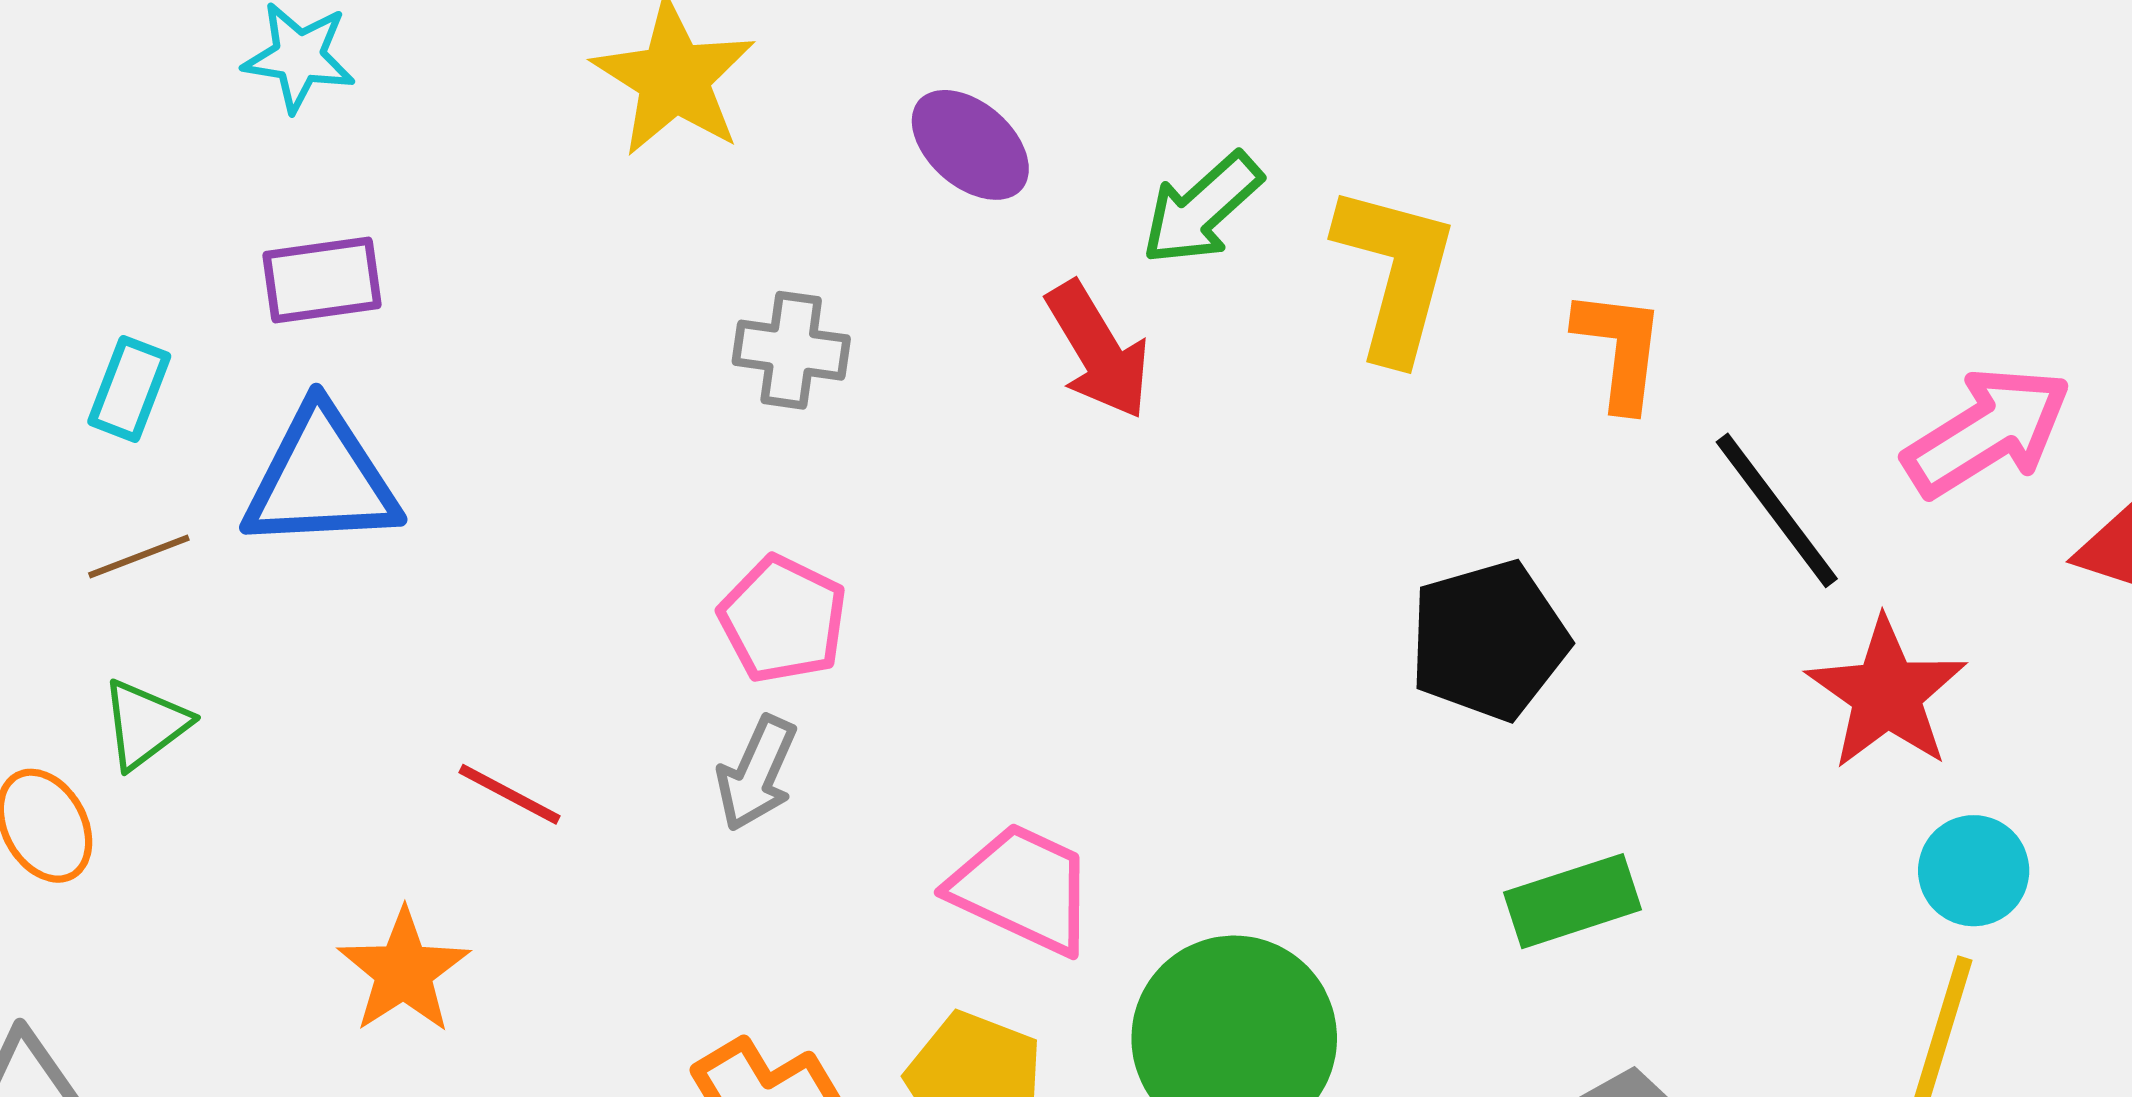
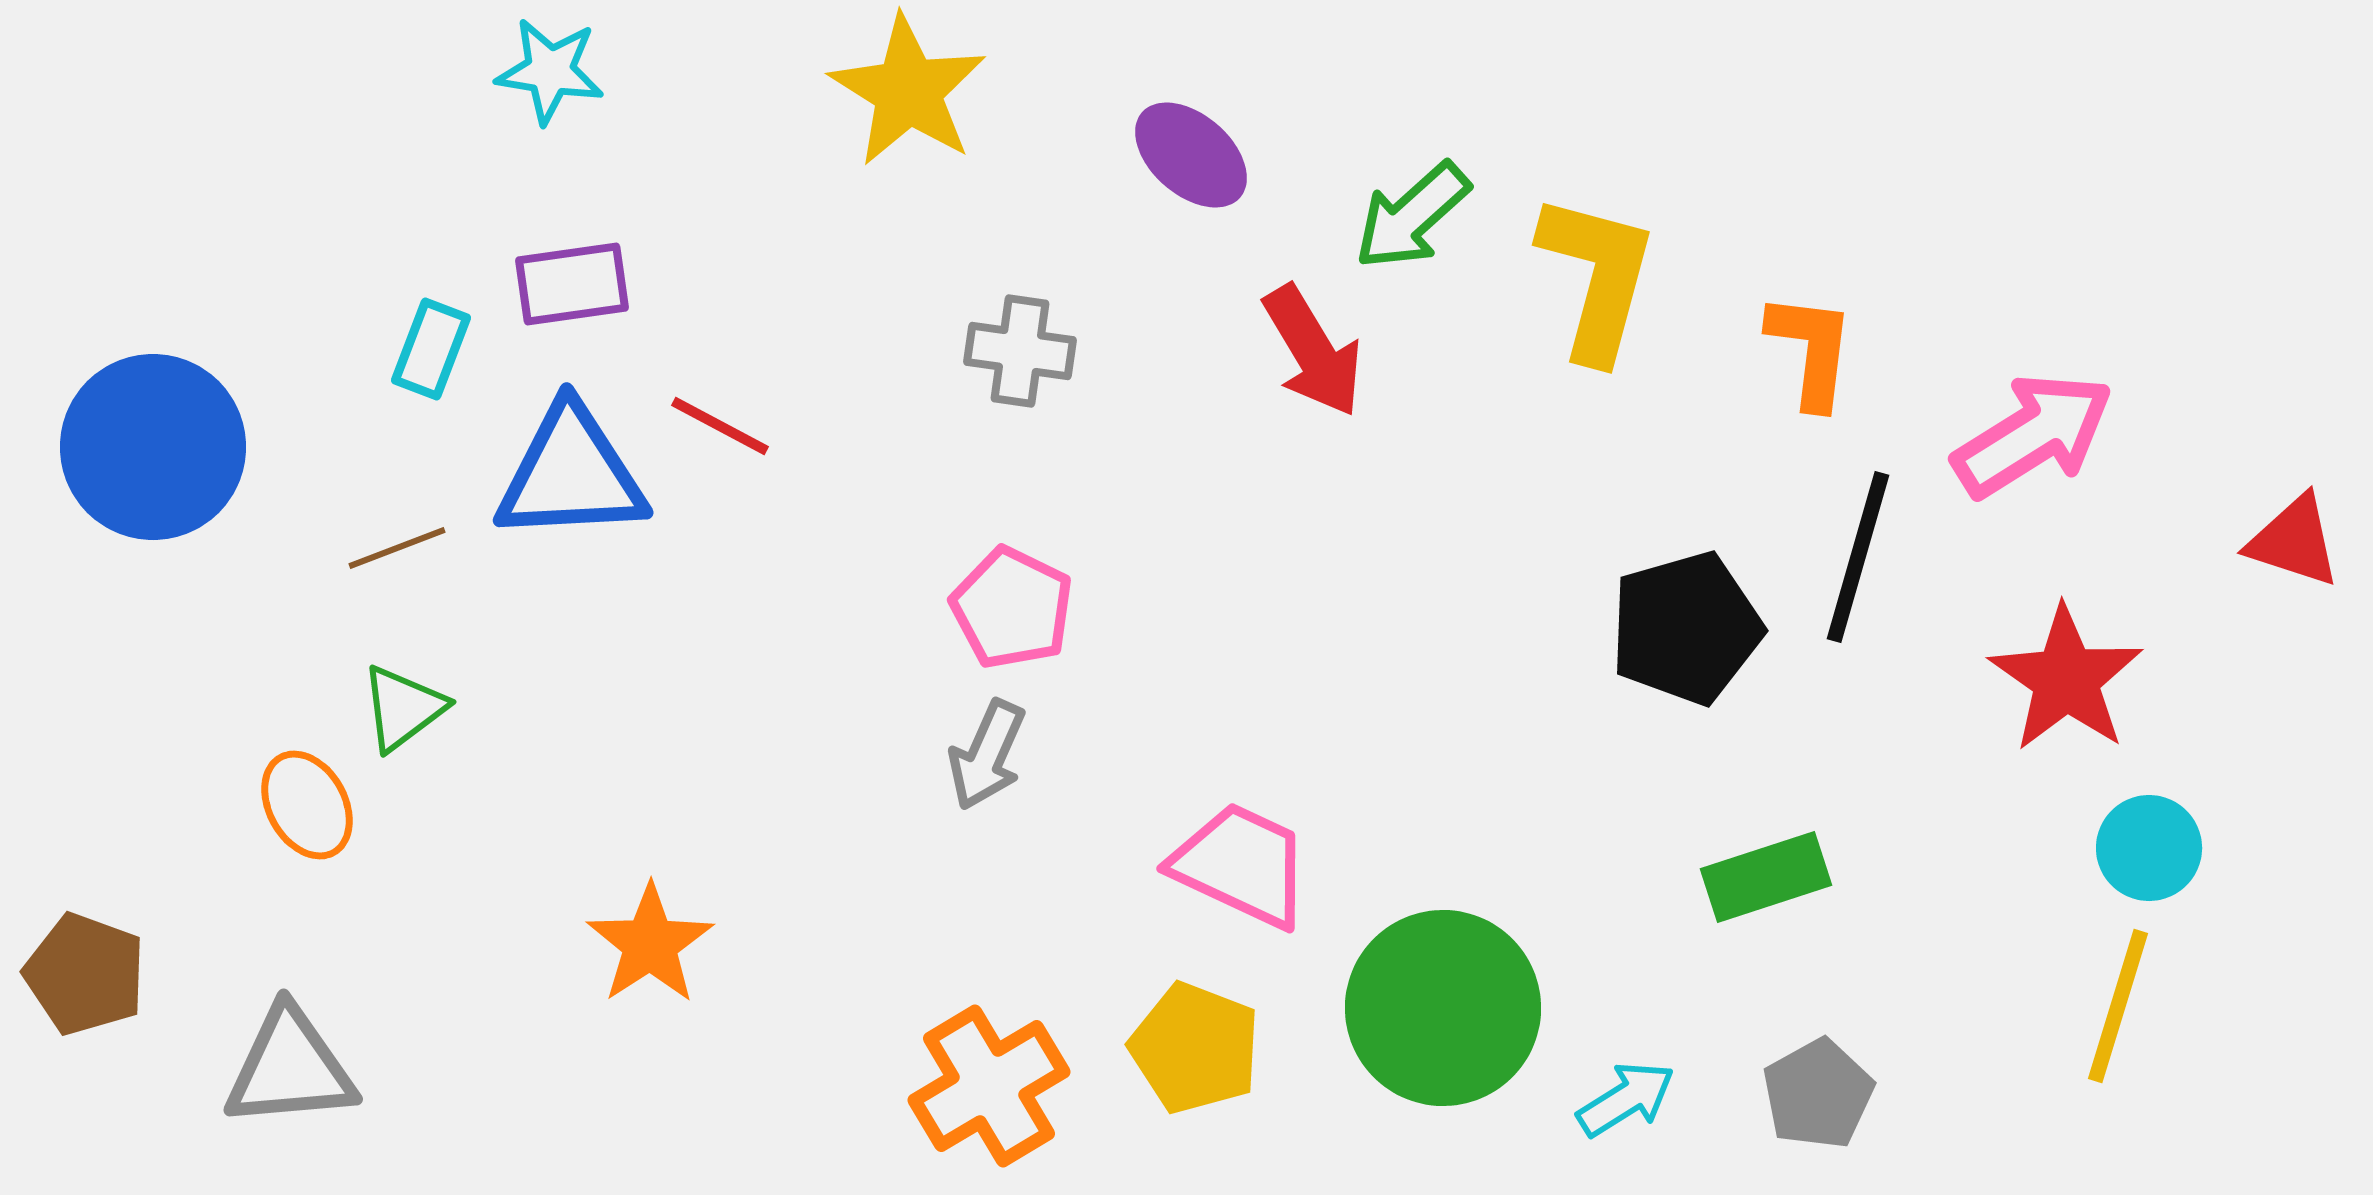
cyan rectangle: (129, 389) -> (431, 349), moved
pink arrow: (1987, 432) -> (2033, 435), moved
black line: (1777, 510) -> (1858, 557), moved, turned 53
red line: (510, 794) -> (720, 426), moved

